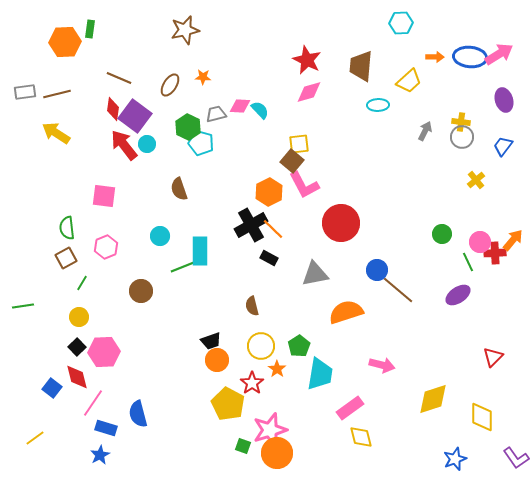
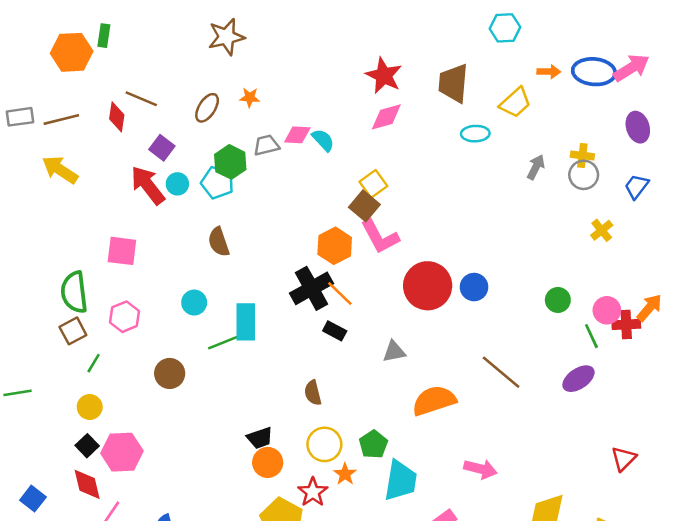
red diamond: (113, 109) -> (117, 117), moved
purple square: (135, 116) -> (162, 148), size x0.6
cyan pentagon: (201, 143) -> (217, 183), moved
yellow square: (299, 144) -> (373, 184), turned -30
green semicircle: (67, 228) -> (74, 292), size x1.4
blue circle: (377, 270) -> (474, 287), moved
gray triangle: (315, 274) -> (394, 352), size x0.7
blue square: (52, 388) -> (33, 499), moved

